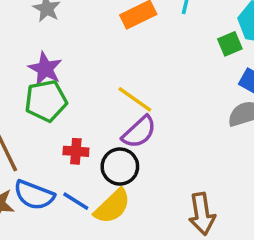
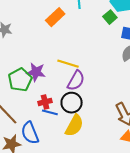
purple star: (45, 69) -> (36, 72), moved
blue semicircle: (34, 195) -> (30, 133), turned 65
blue line: (76, 201) -> (50, 112), moved

